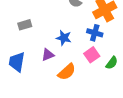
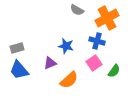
gray rectangle: (25, 25) -> (17, 48), moved
blue trapezoid: (17, 62) -> (19, 70), turned -50

